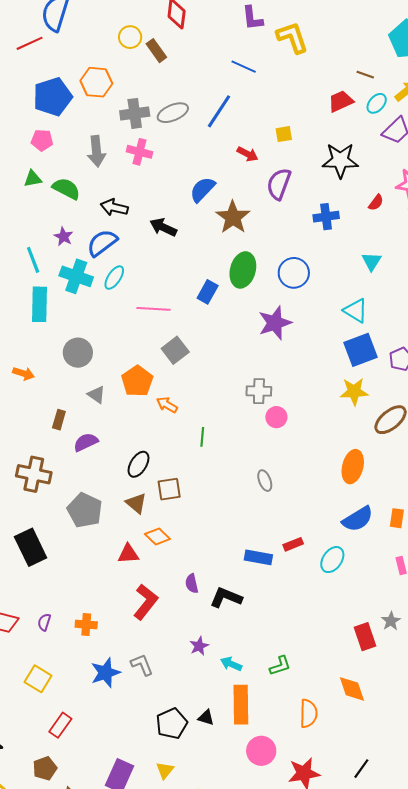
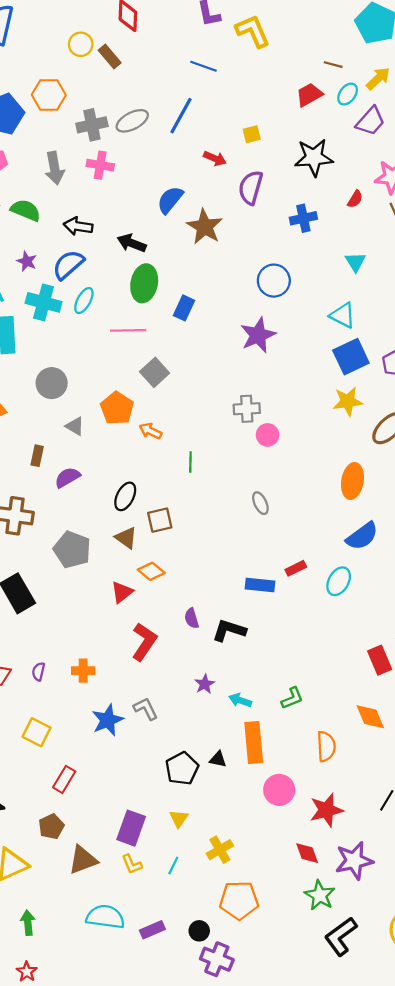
green ellipse: (243, 270) -> (144, 283), moved
red triangle: (128, 554) -> (122, 592), turned -30

